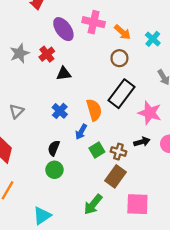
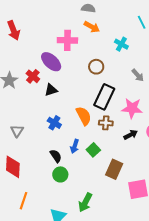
purple ellipse: (63, 29) -> (51, 62), moved
orange arrow: (122, 32) -> (92, 27), moved
blue arrow: (81, 132) -> (75, 146), moved
black semicircle: (54, 148) -> (56, 156), turned 136
brown cross: (118, 152) -> (106, 123), moved
green arrow: (93, 204) -> (85, 202), moved

